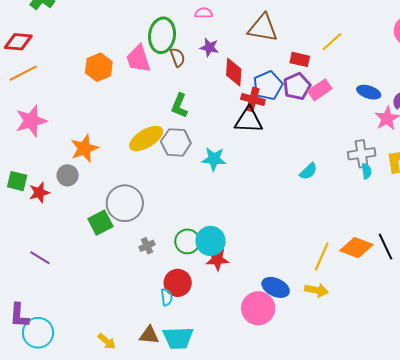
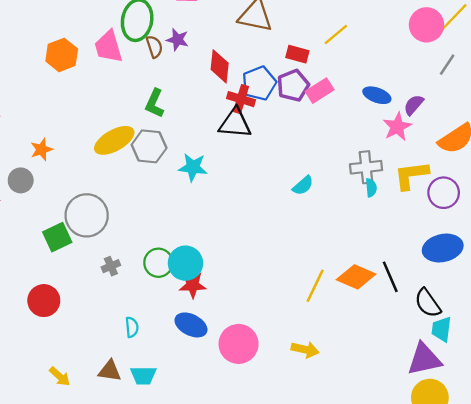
purple star: (209, 47) -> (178, 40), moved
orange star: (84, 148) -> (41, 150), size x0.7
red circle: (178, 283) -> (44, 301), moved
blue ellipse: (276, 287) -> (191, 325), moved
yellow arrow: (316, 290) -> (305, 350), moved
cyan trapezoid: (178, 338) -> (143, 375), size x0.7

